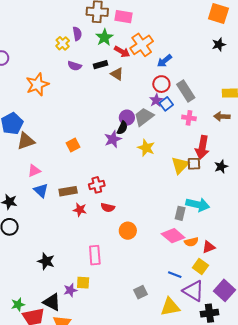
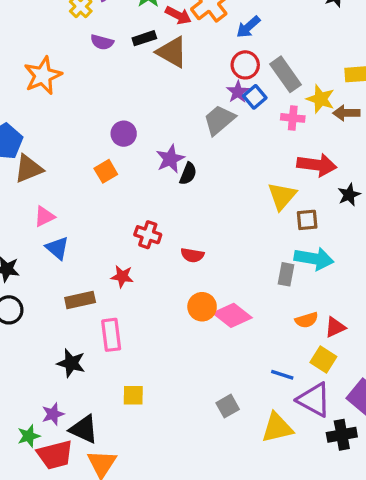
brown triangle: (117, 74) -> (172, 52), size x1.5
purple circle: (127, 118) -> (124, 134), moved
black semicircle: (122, 128) -> (188, 174), moved
red arrow: (202, 147) -> (317, 165), turned -90
yellow star: (146, 148) -> (321, 99), moved
brown square: (194, 164) -> (307, 220), moved
red cross: (97, 185) -> (148, 235), turned 35
brown rectangle: (68, 191) -> (80, 300), moved
red semicircle: (108, 207) -> (192, 255), moved
pink diamond: (173, 236) -> (232, 315), moved
pink rectangle: (95, 255) -> (111, 335), moved
purple star: (70, 290) -> (53, 414), moved

